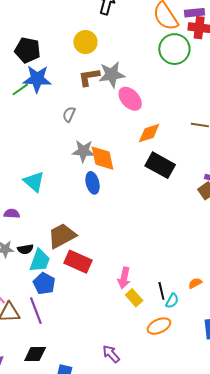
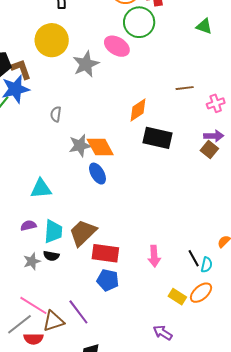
yellow circle: (85, 42) -> (52, 40), size x1.4
brown L-shape: (89, 77) -> (21, 69), moved, turned 95
pink ellipse: (130, 99) -> (117, 46), moved
cyan triangle: (34, 182) -> (41, 189), turned -30
black semicircle: (25, 249) -> (51, 256), turned 35
cyan trapezoid: (40, 261) -> (53, 231), moved
blue pentagon: (44, 284) -> (108, 280), moved
yellow rectangle: (134, 298) -> (177, 297), moved

